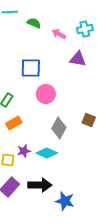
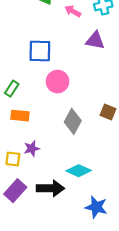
orange rectangle: (14, 123) -> (20, 116), turned 35
cyan diamond: (47, 153) -> (79, 171), moved
blue star: (65, 201) -> (96, 207), moved

